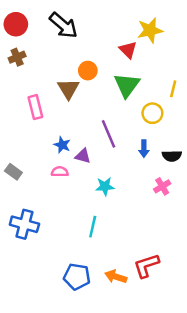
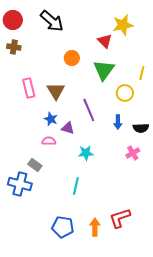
brown cross: (17, 57) -> (14, 47), turned 32
brown triangle: (68, 89) -> (56, 91), moved
gray rectangle: (13, 172) -> (35, 165), moved
orange arrow: (116, 277) -> (95, 227), turned 72

